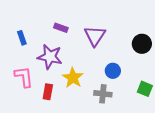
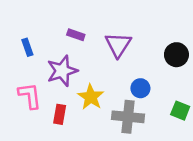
purple star: (50, 57) -> (62, 71), turned -30
gray cross: (103, 94) -> (128, 117), size x1.4

